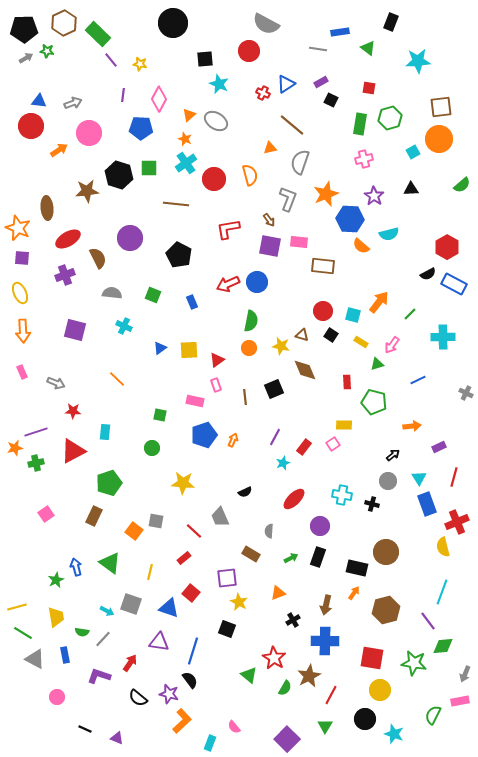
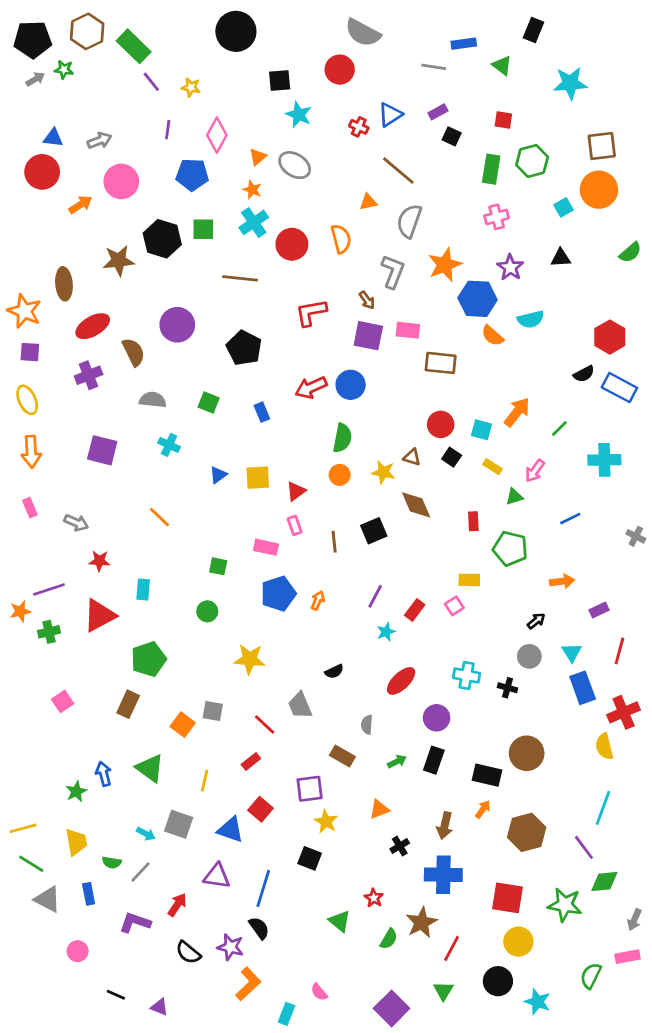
red star: (274, 658) -> (374, 898), size x0.6

